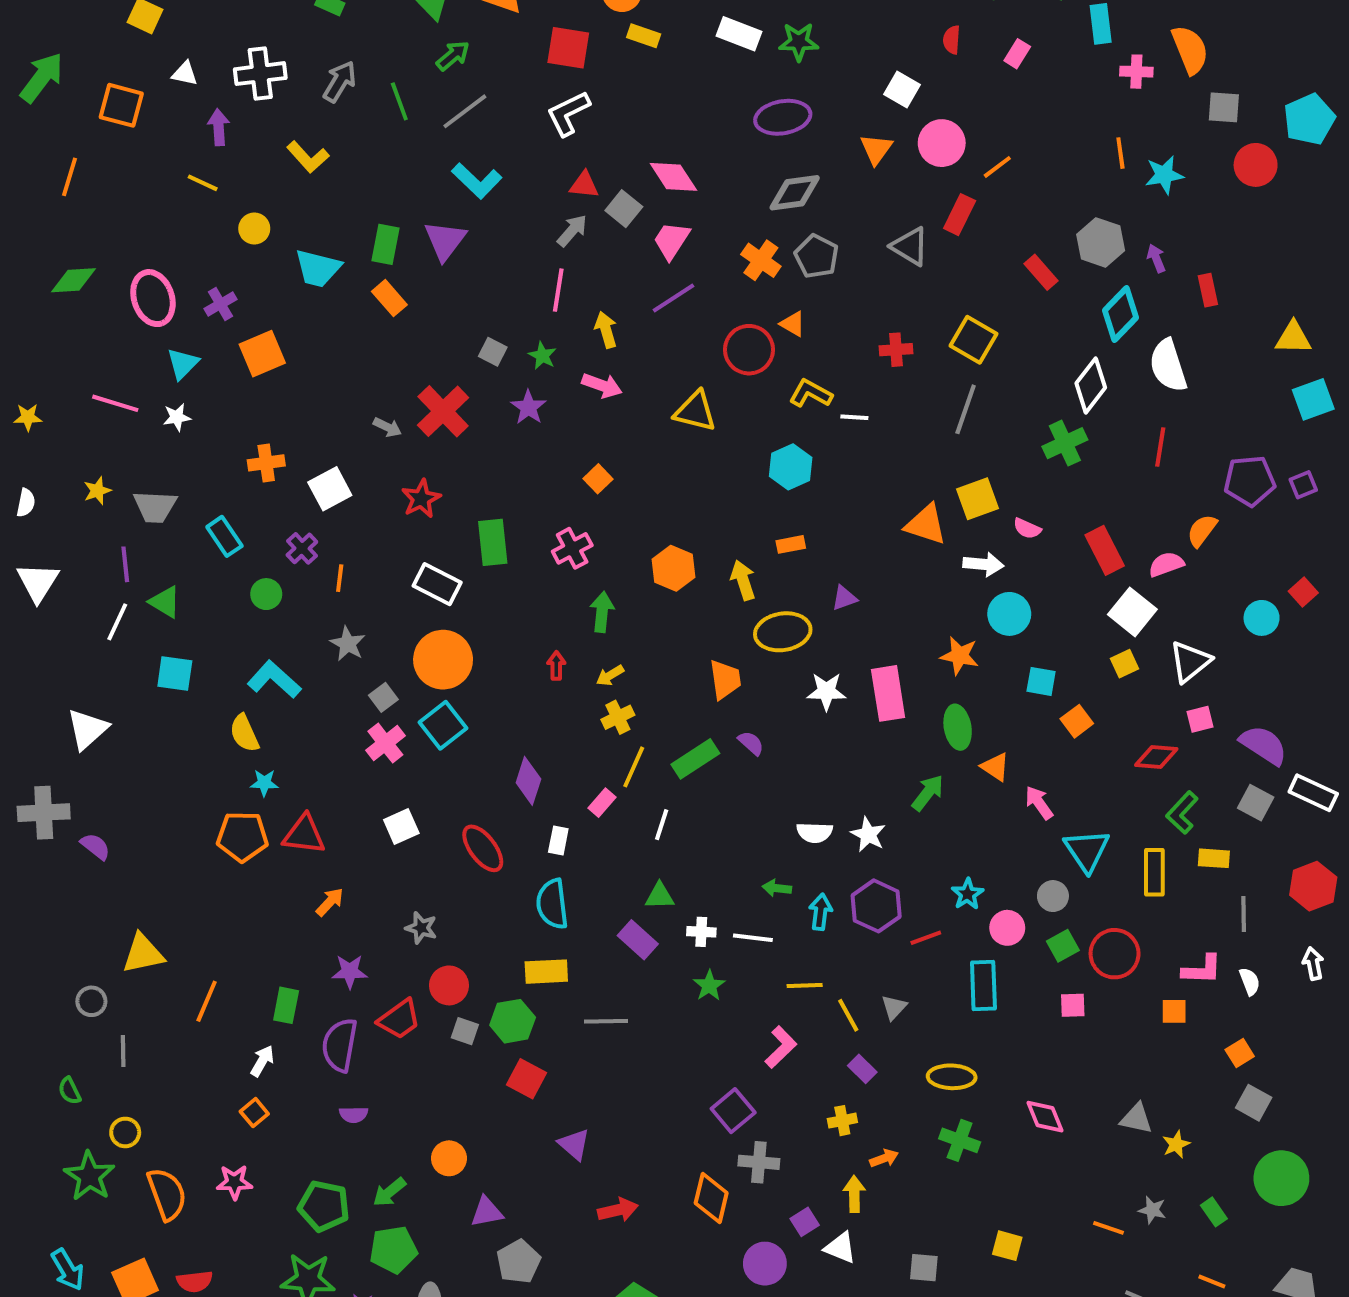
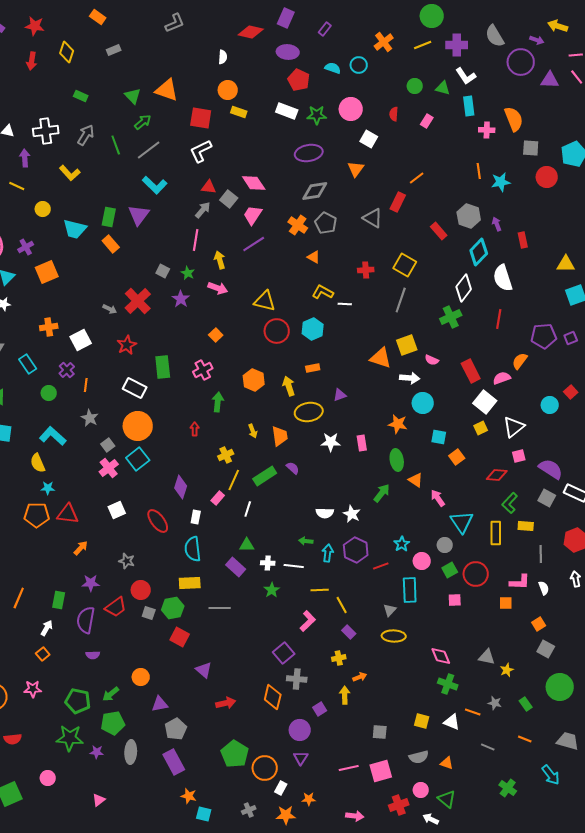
pink circle: (942, 143) -> (351, 109), moved
red circle: (749, 350) -> (277, 331), moved
yellow arrow: (610, 676) -> (253, 431), moved, turned -80
pink rectangle: (888, 693) -> (362, 443), size x0.6
gray triangle: (894, 1007) -> (390, 610), moved
green cross: (960, 1140) -> (448, 684), moved
white triangle: (840, 1248) -> (452, 722), moved

